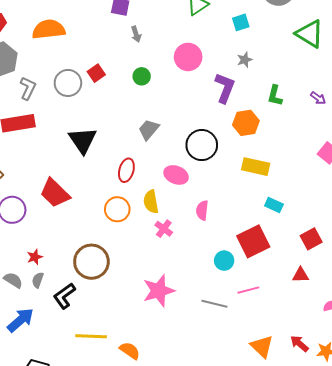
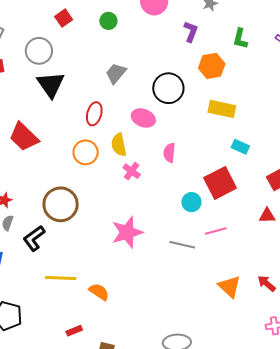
gray circle: (68, 83) -> (39, 51), moved
purple L-shape: (225, 88) -> (191, 32), size x0.7

